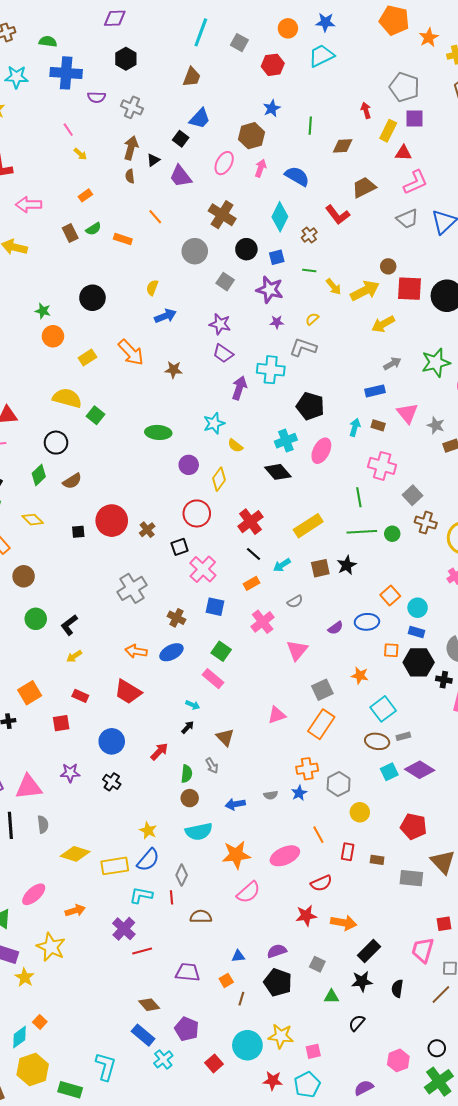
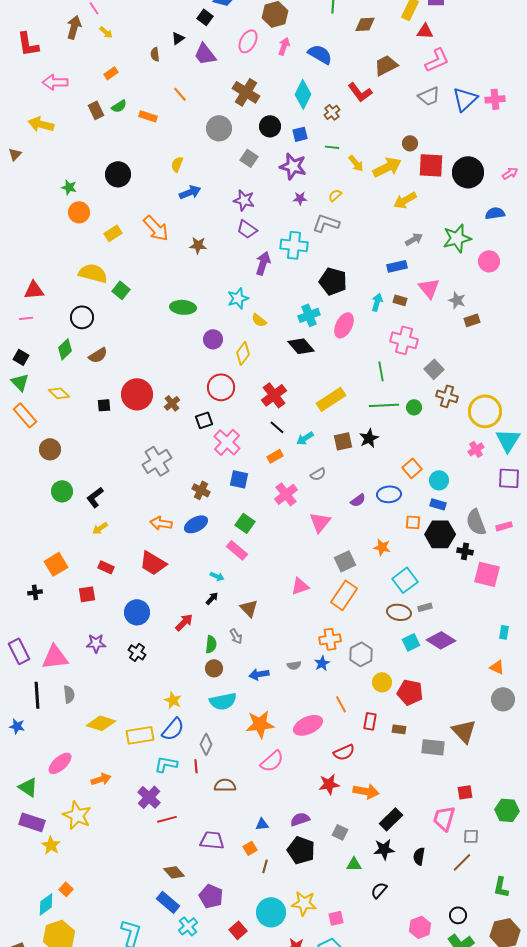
brown arrow: (131, 148) -> (74, 27), moved
red pentagon: (414, 826) -> (410, 692), moved

